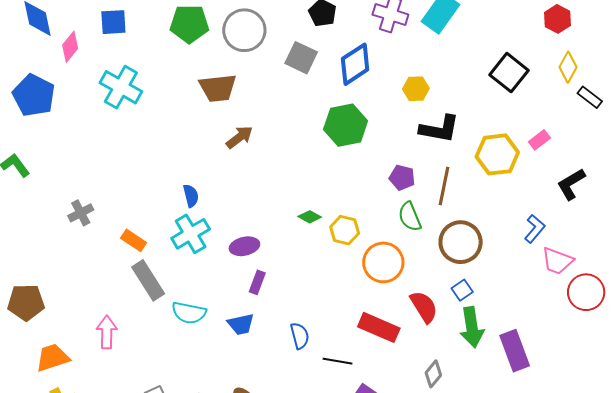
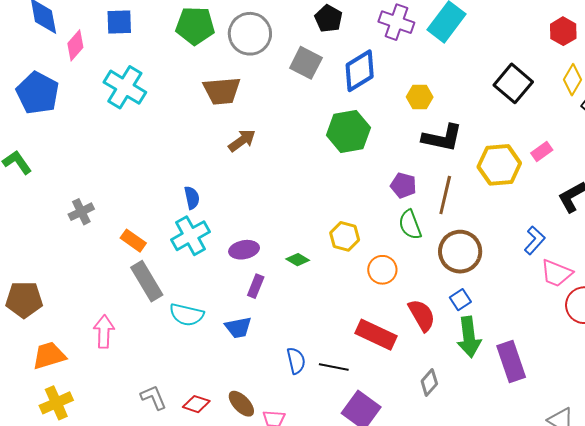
green diamond: (310, 217) -> (298, 260), moved
orange circle: (383, 262) -> (382, 270), size x0.7
blue semicircle: (300, 336) -> (296, 361), moved

